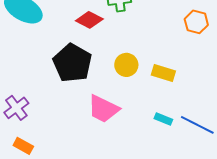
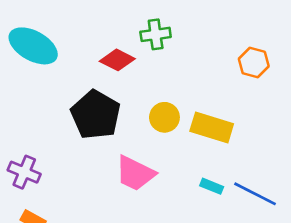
yellow rectangle: (163, 73) -> (212, 128), size x1.4
purple cross: (16, 108) -> (24, 172), turned -30

